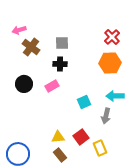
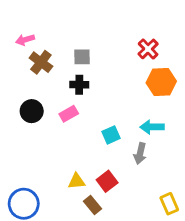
orange hexagon: (110, 63) -> (161, 82), moved
yellow rectangle: (100, 148) -> (169, 204), moved
brown rectangle: (60, 155) -> (92, 205), moved

